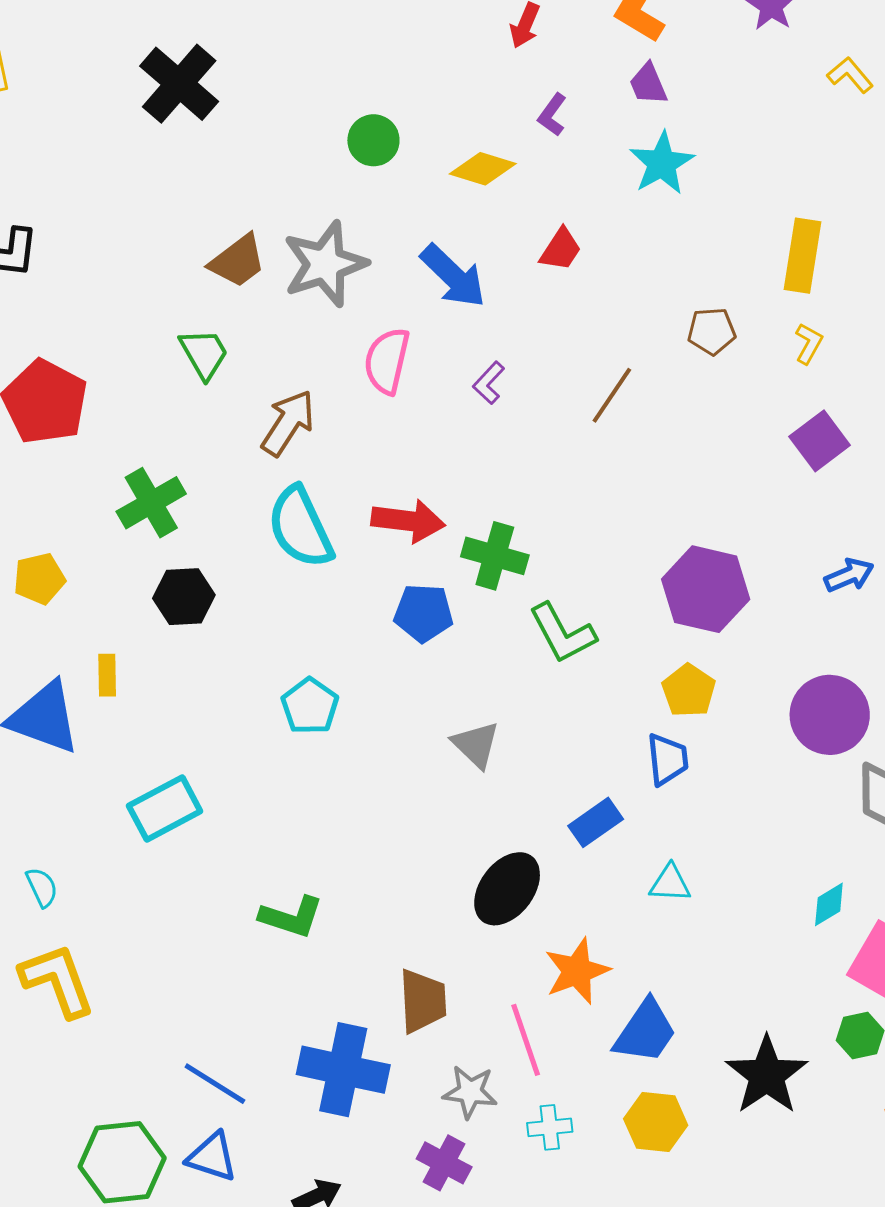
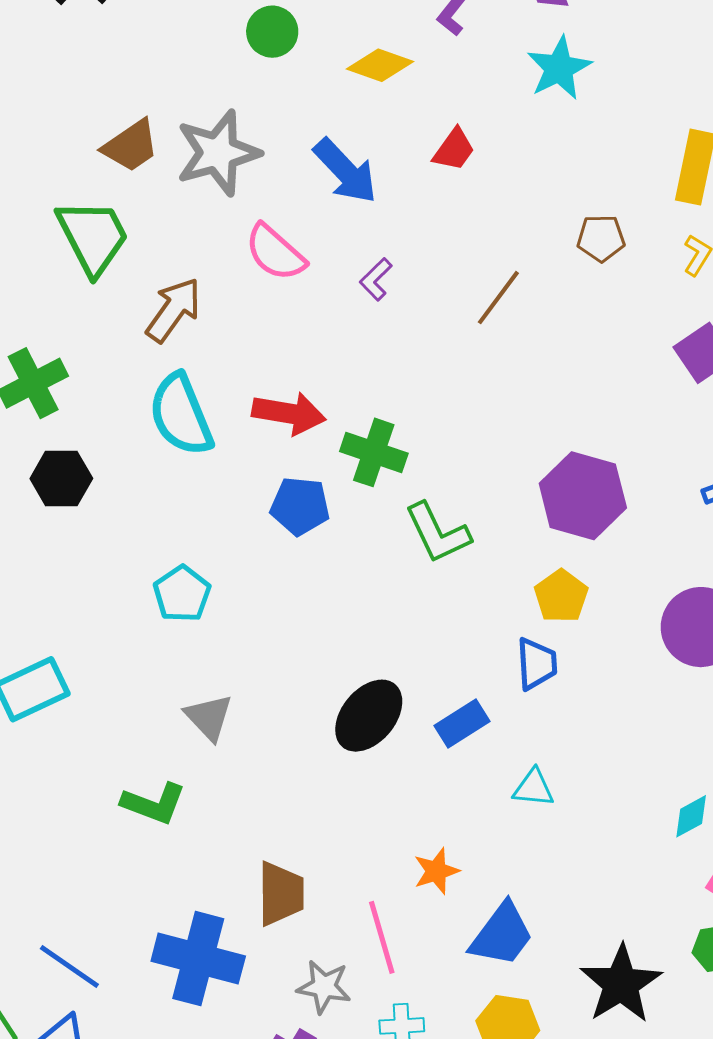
green trapezoid: (204, 354) -> (93, 237), size x1.5
pink semicircle: (387, 361) -> (275, 253), turned -64
gray triangle: (476, 745) -> (209, 717), moved
black ellipse: (507, 889) -> (369, 716), moved
orange star: (577, 971) -> (436, 871), size x0.7

